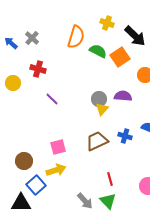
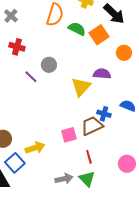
gray circle: (99, 99) -> (49, 65), moved
yellow triangle: (102, 109) -> (81, 87), size x1.5
brown trapezoid: (97, 141) -> (92, 126), moved
pink square: (58, 147) -> (69, 135), moved
gray arrow: (85, 201) -> (64, 179), turned -60

